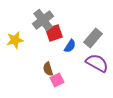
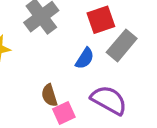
red square: (54, 33) -> (101, 20), moved
purple semicircle: (97, 63) -> (109, 100), moved

